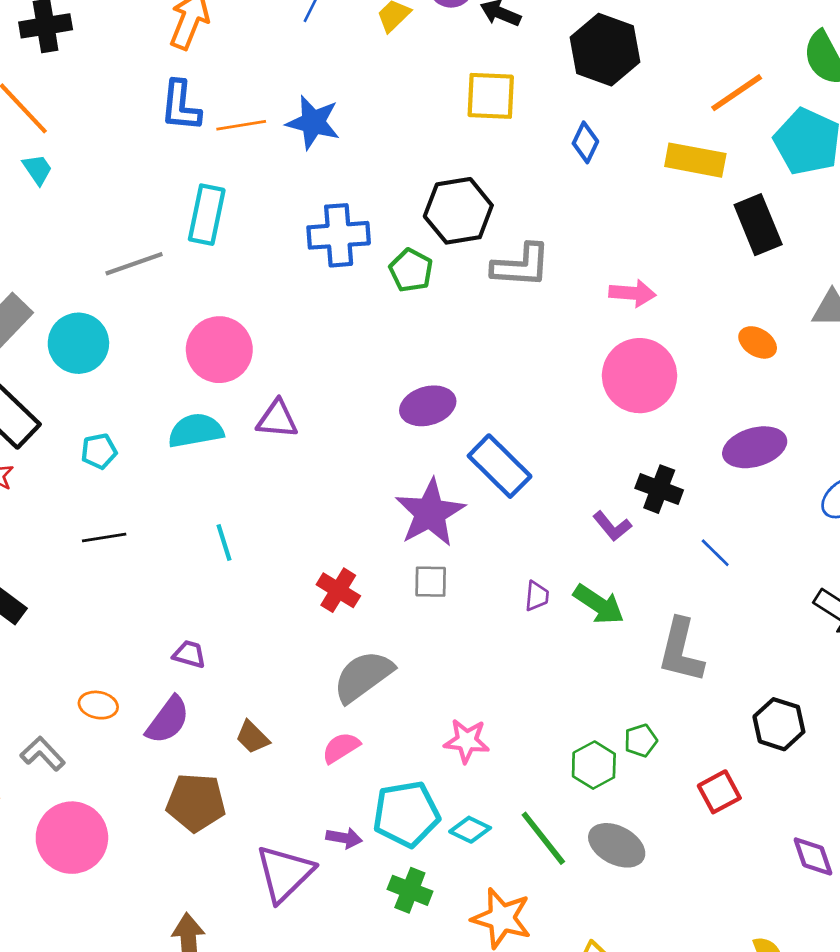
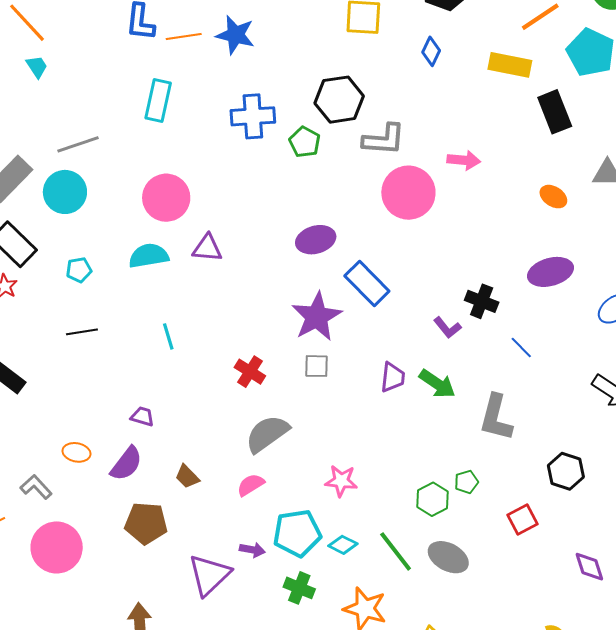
gray line: (134, 264) -> (78, 144), moved
pink circle: (639, 376) -> (408, 193), moved
purple trapezoid: (537, 596) -> (393, 377), size x1.4

